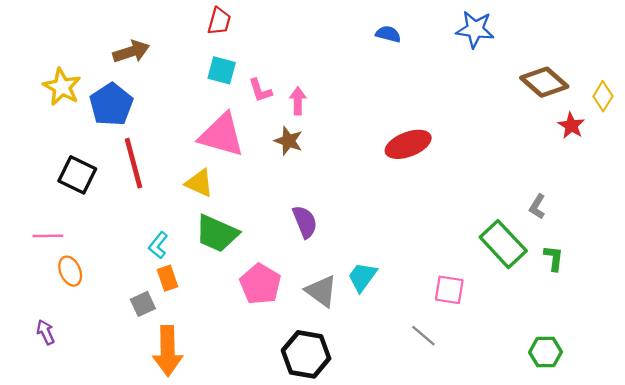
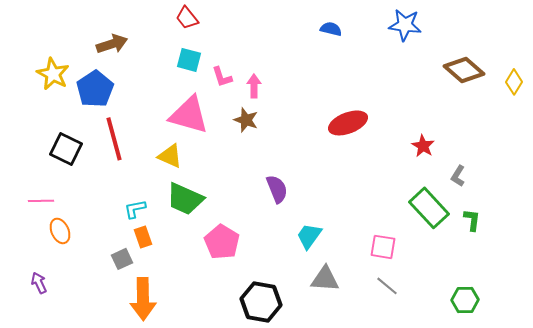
red trapezoid: (219, 21) -> (187, 18), turned 125
red star: (571, 126) -> (423, 146), moved
purple semicircle: (305, 222) -> (277, 189), moved
cyan L-shape: (158, 245) -> (135, 209), turned 40
gray triangle: (321, 291) -> (325, 279), moved, turned -32
gray line: (423, 336) -> (387, 286), moved

